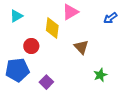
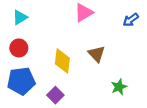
yellow diamond: (52, 28) -> (62, 61), moved
red circle: (31, 46) -> (19, 48), moved

